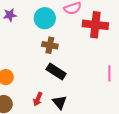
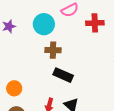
red cross: (95, 25) -> (95, 23), size x0.7

